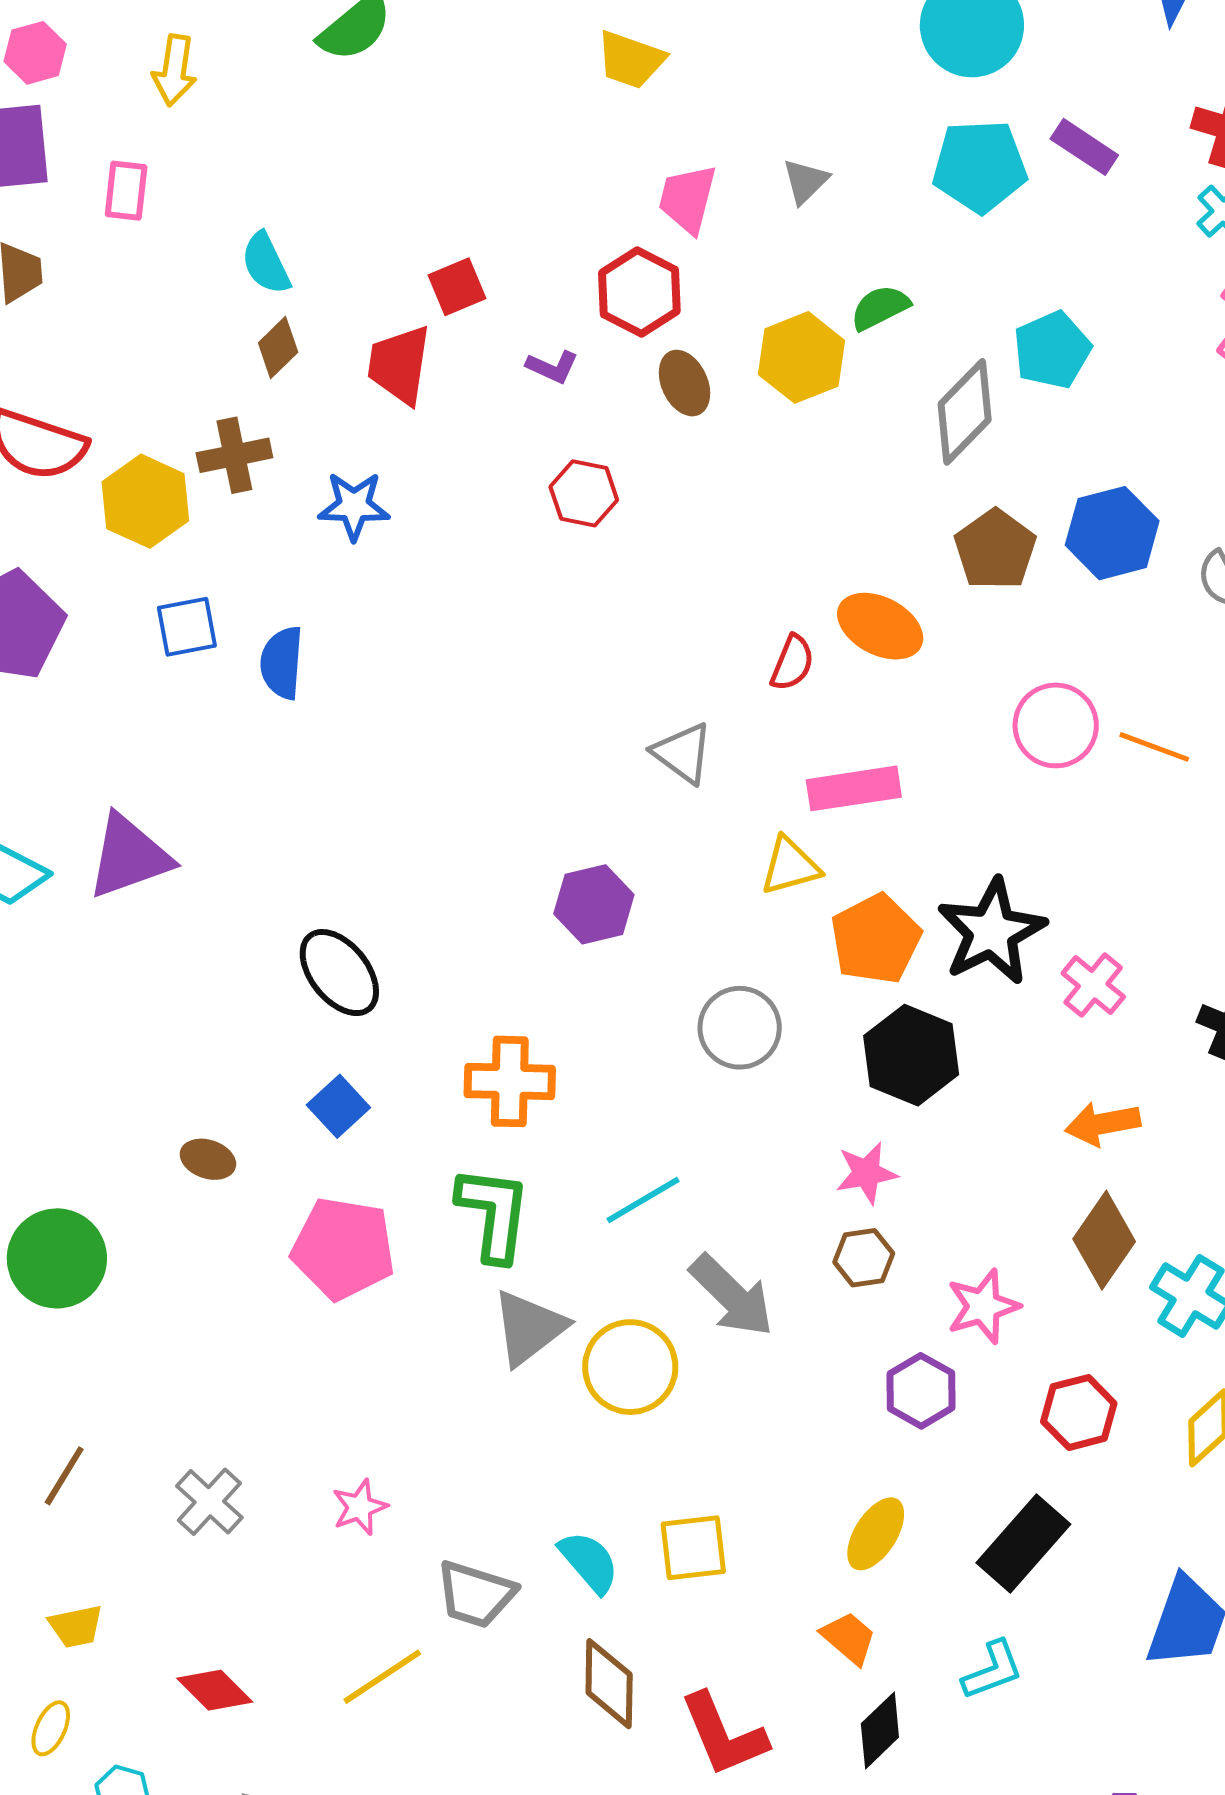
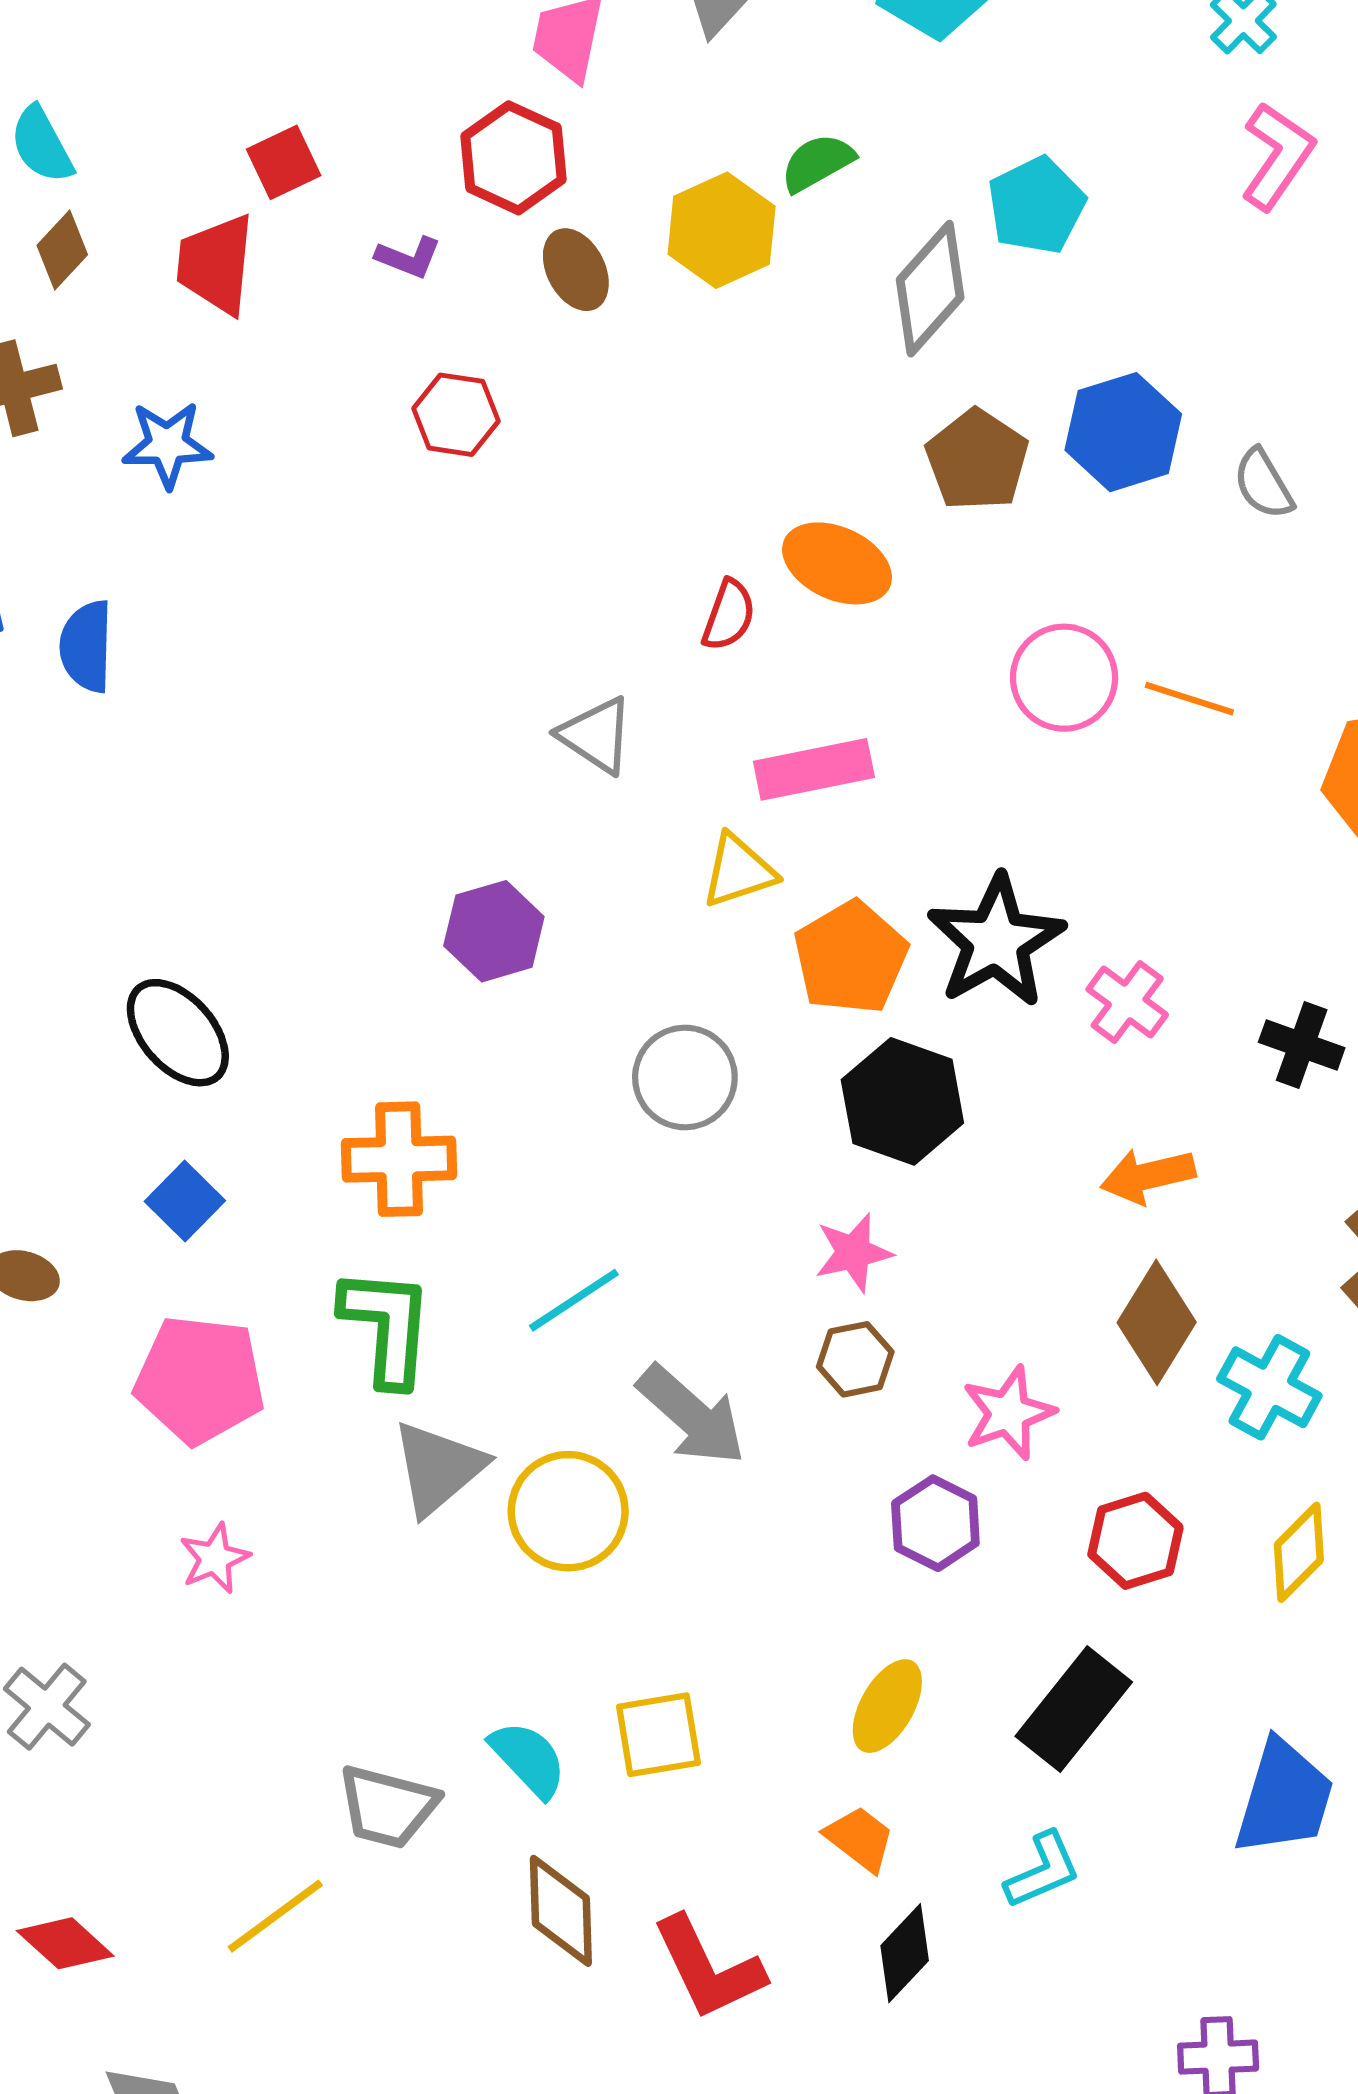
pink star: (360, 1507) -> (215, 1558), moved

